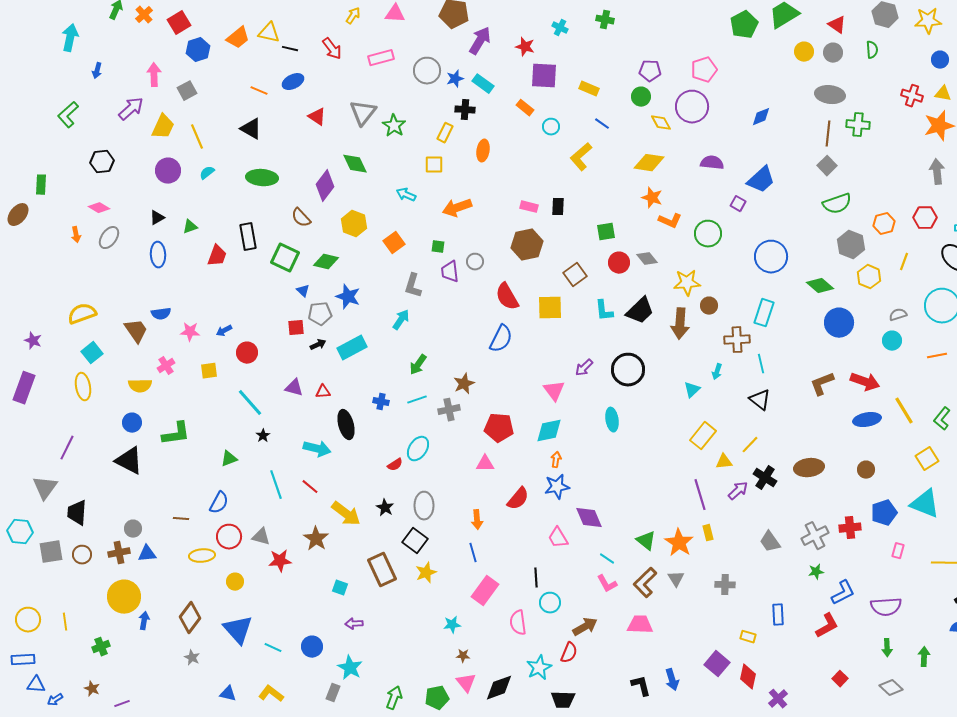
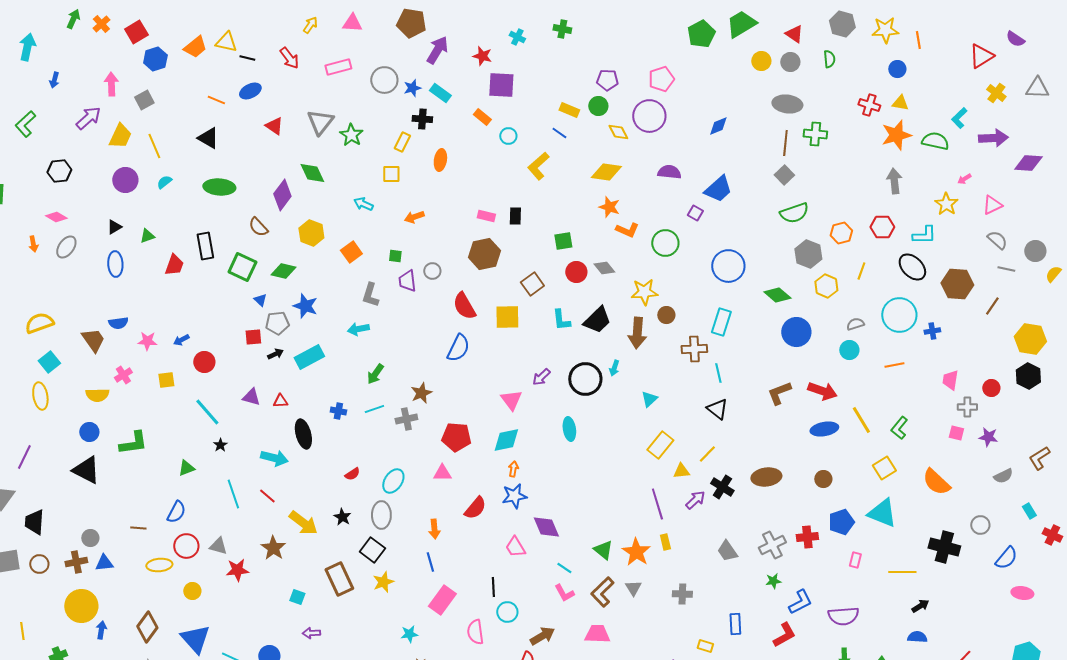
yellow rectangle: (589, 89) -> (569, 110), moved
orange arrow: (457, 208) -> (414, 217), size x0.7
cyan arrow: (401, 320) -> (358, 329), turned -135
cyan arrow: (717, 372) -> (614, 368), moved
cyan ellipse: (418, 449) -> (393, 481), moved

